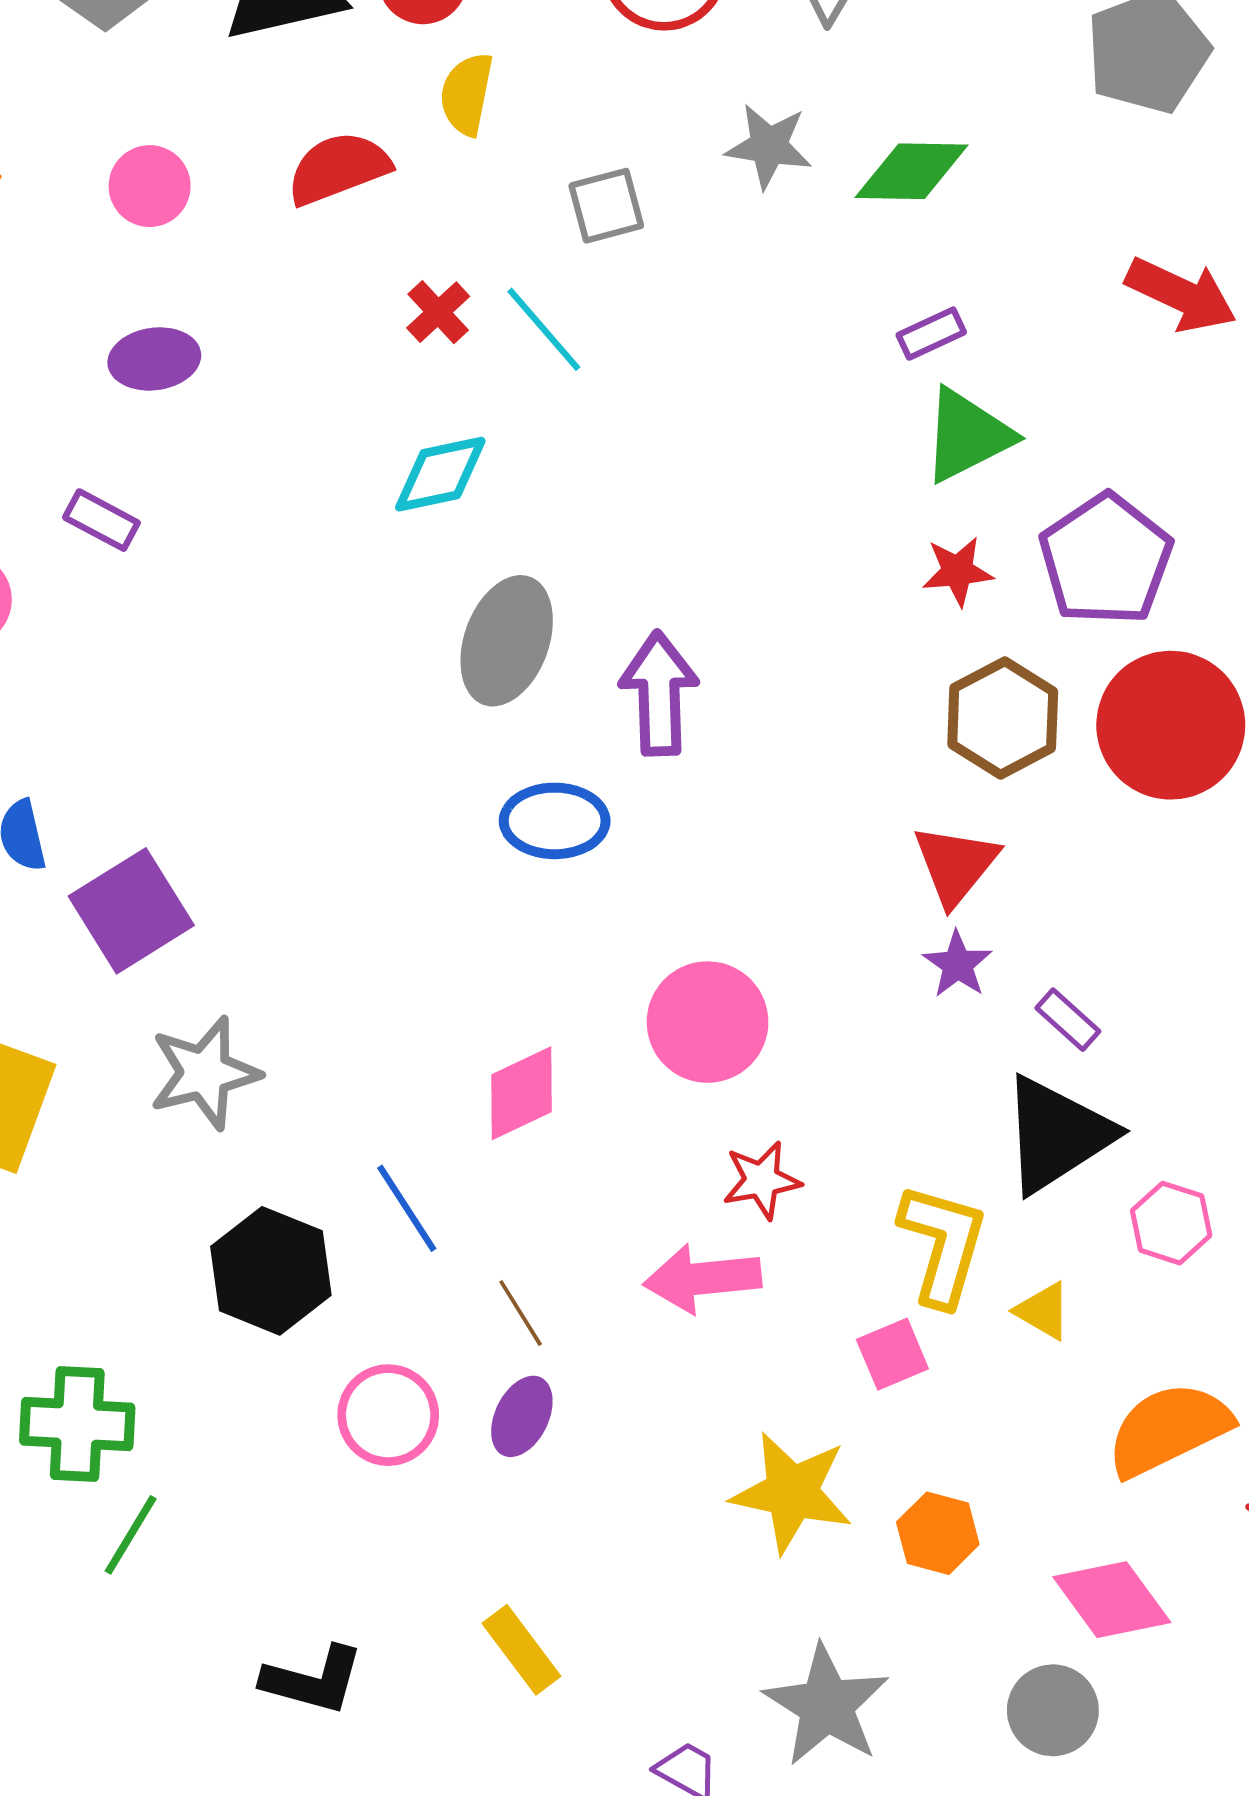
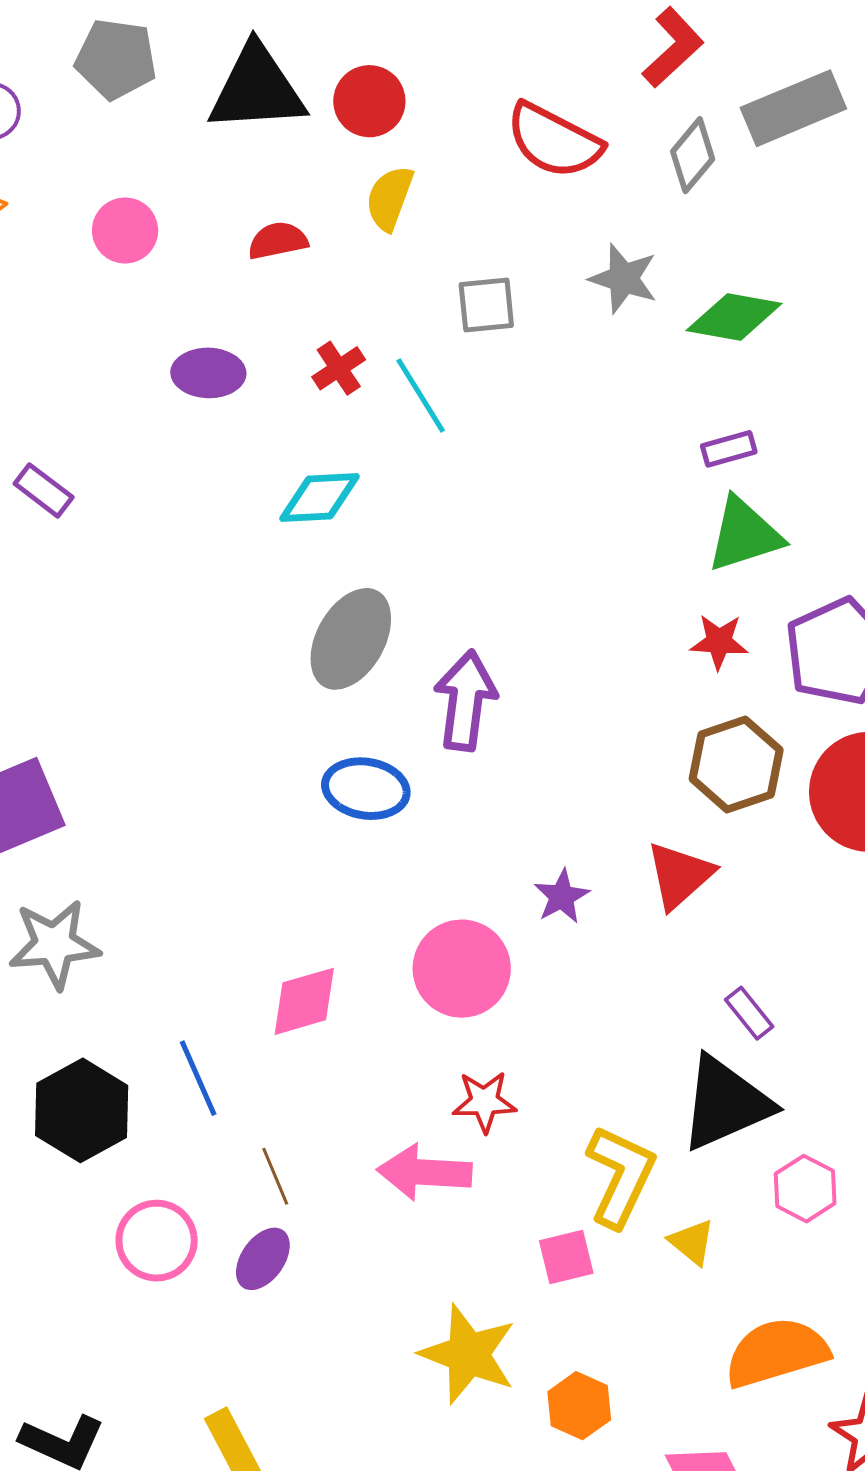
red semicircle: (338, 168) -> (278, 241), size x0.7
purple ellipse: (154, 359) -> (208, 373), moved
purple star: (958, 964) -> (562, 897), moved

